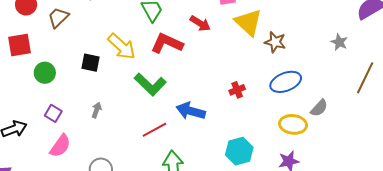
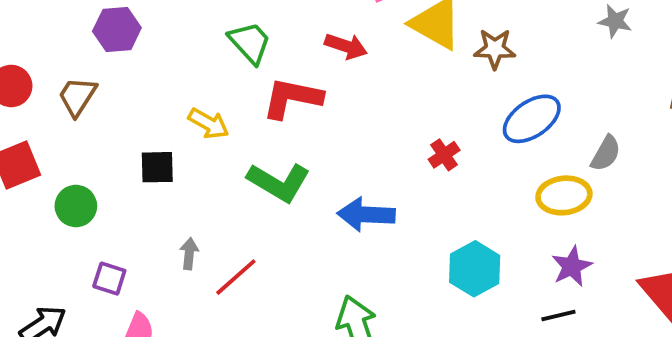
yellow arrow: (122, 46) -> (209, 124), size x0.7
red line: (154, 130) -> (236, 277), moved

